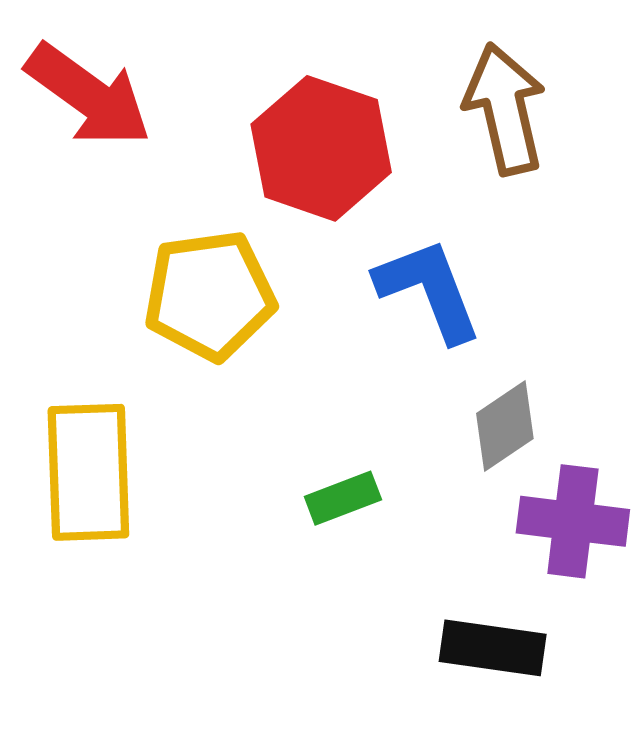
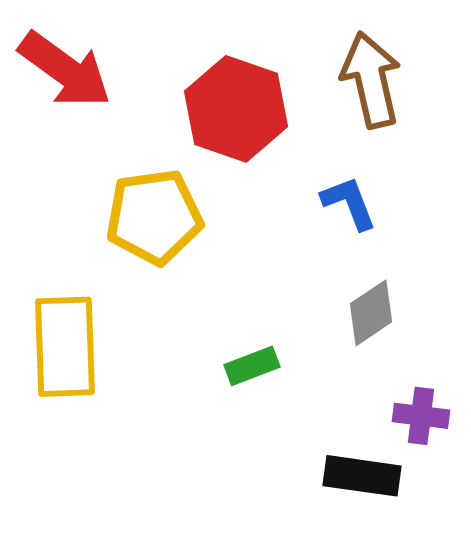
blue L-shape: (429, 290) -> (349, 203), moved, size x0.7
purple cross: (573, 521) -> (421, 416), moved, size x0.7

